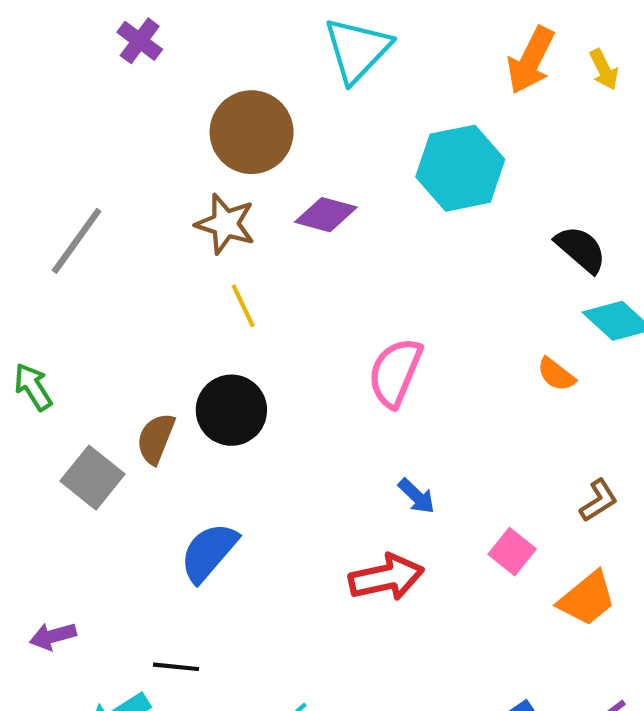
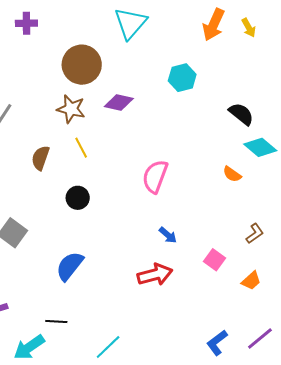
purple cross: (140, 41) -> (26, 23), turned -35
cyan hexagon: (460, 168) -> (182, 78), size x0.7
black circle: (231, 410) -> (78, 198), size x0.7
brown semicircle: (156, 439) -> (40, 158), moved
orange trapezoid: (587, 599) -> (251, 281), size x0.7

